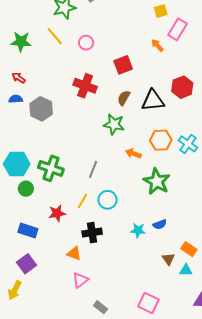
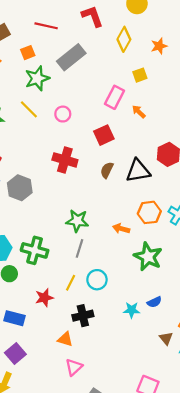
pink rectangle: (178, 29) -> (115, 97), moved
green star: (114, 124) -> (77, 221), moved

